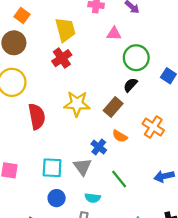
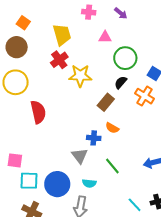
yellow star: (77, 104) -> (80, 76), moved
orange cross: (153, 127) -> (144, 96), moved
blue cross: (99, 147) -> (94, 138), turned -32
cyan square: (52, 168) -> (29, 181), moved
blue circle: (57, 198) -> (57, 184), size x1.6

